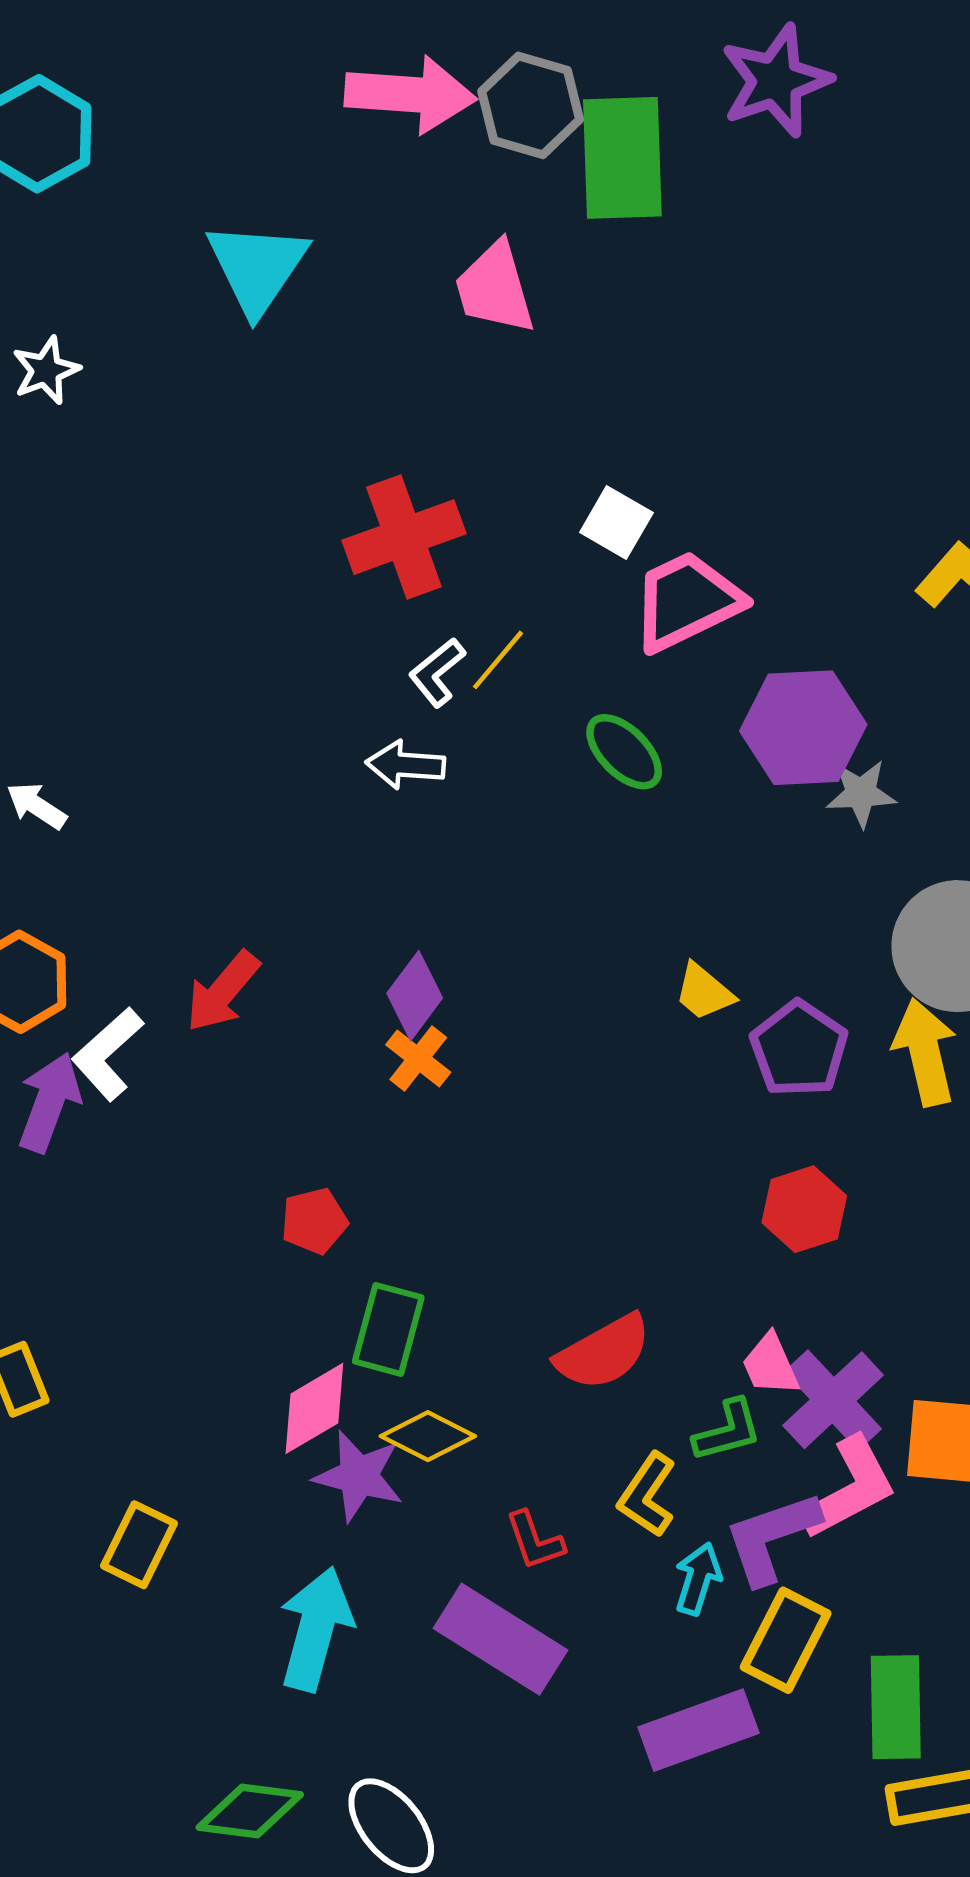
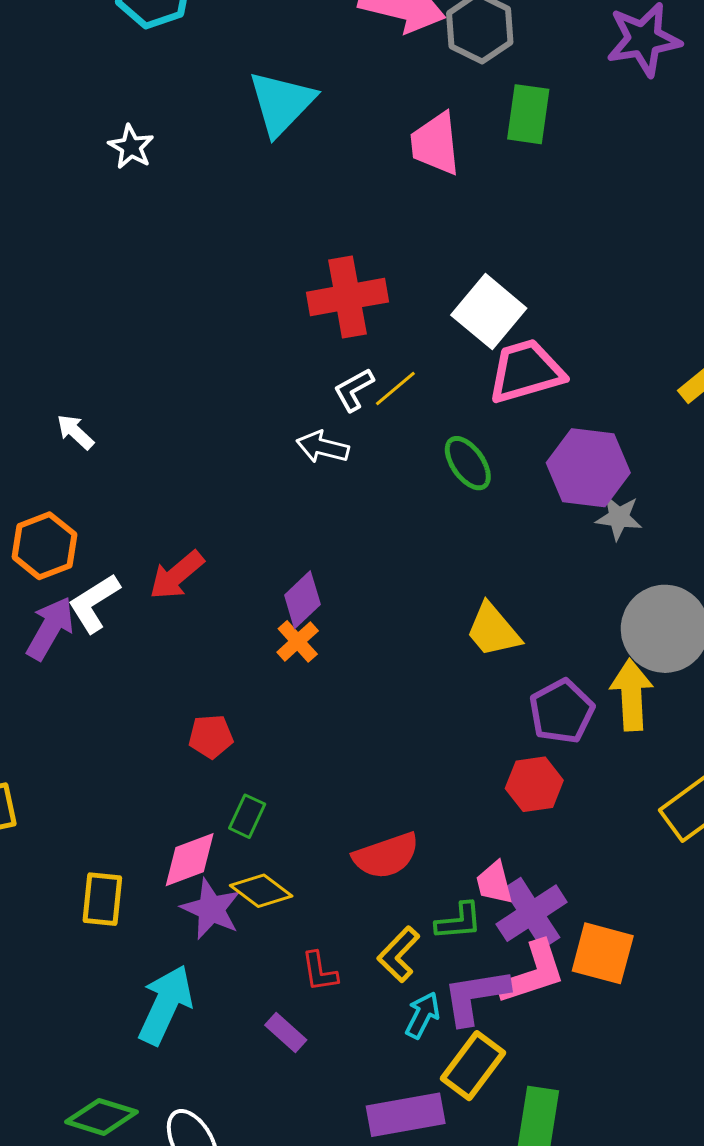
green rectangle: (622, 158) -> (528, 114), moved, size x0.7
white star: (46, 370) -> (131, 147), turned -30
white square: (616, 522) -> (489, 312), size x1.5
yellow trapezoid: (704, 992) -> (493, 630), size x1.4
purple pentagon: (799, 1049) -> (562, 711), moved
green rectangle: (388, 1329) -> (247, 816), size x0.7
yellow rectangle: (139, 1545) -> (102, 899), moved, turned -30
purple rectangle: (501, 1639) -> (286, 1033), size x0.5

